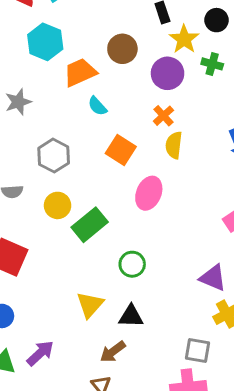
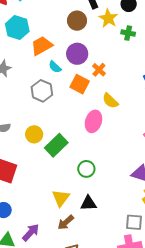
brown circle: (122, 49) -> (77, 21), moved
purple circle: (168, 73) -> (77, 54), moved
yellow semicircle: (174, 145) -> (110, 101), moved, turned -48
orange square: (121, 150) -> (80, 84), moved
gray hexagon: (54, 156) -> (42, 91), moved
brown arrow: (113, 352) -> (66, 222), moved

